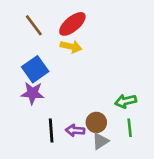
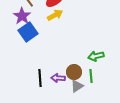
yellow arrow: (71, 47) -> (55, 15), turned -42
purple star: (32, 93) -> (22, 16), moved, turned 30
green line: (130, 128) -> (91, 76), moved

